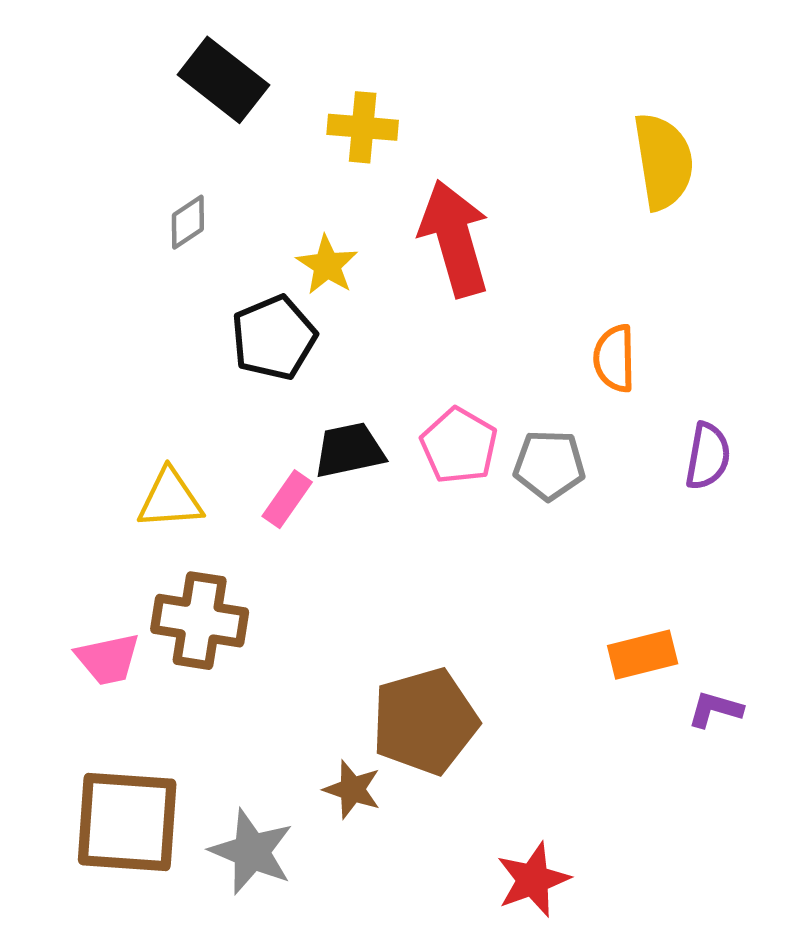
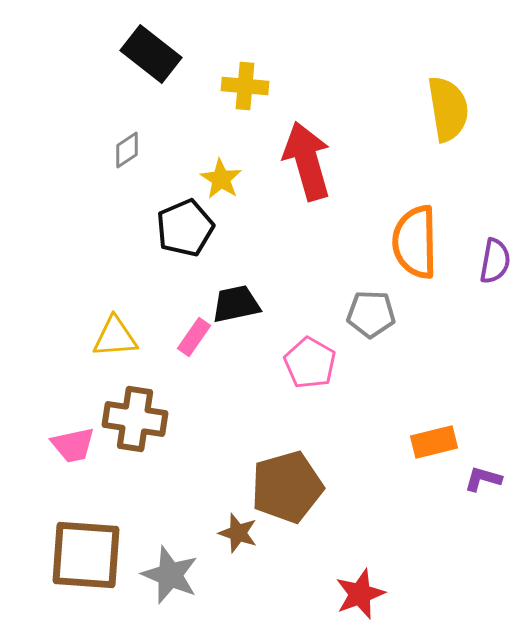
orange semicircle: (614, 358) -> (415, 242), size x1.6
pink pentagon: (459, 446) -> (310, 363), moved
purple semicircle: (708, 456) -> (495, 261), moved

